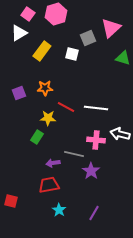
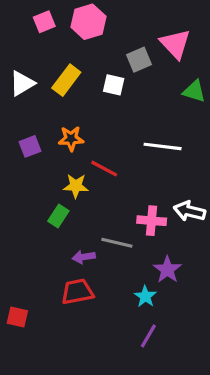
pink square: (28, 14) -> (44, 22), turned 32
pink triangle: (111, 28) -> (175, 44), turned -30
white triangle: (19, 33) -> (22, 83), moved
white line: (96, 108) -> (163, 146), moved
purple star: (91, 171) -> (167, 270), moved
cyan star: (59, 210) -> (145, 296), moved

